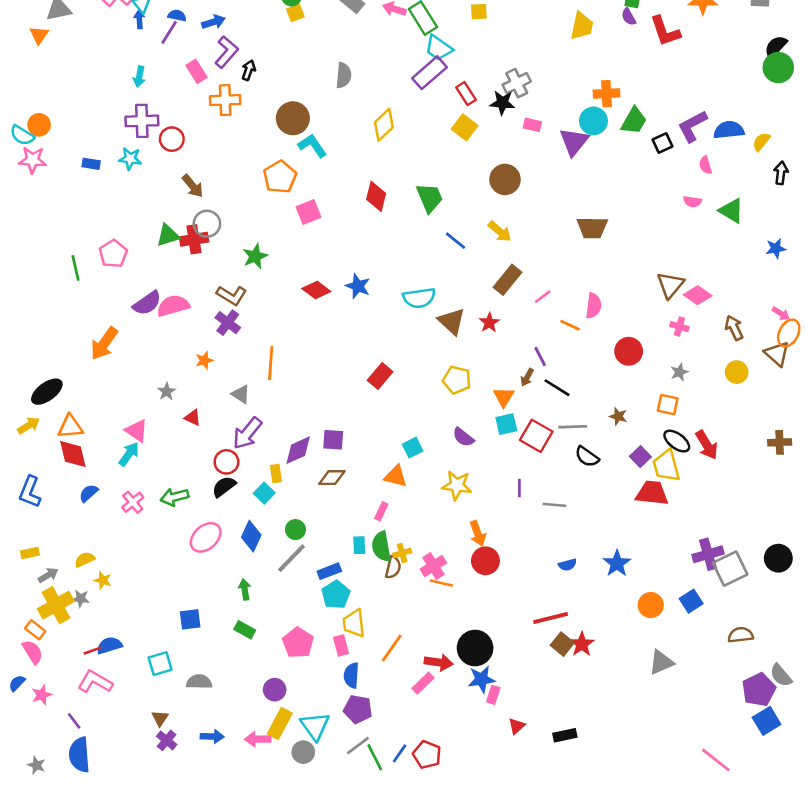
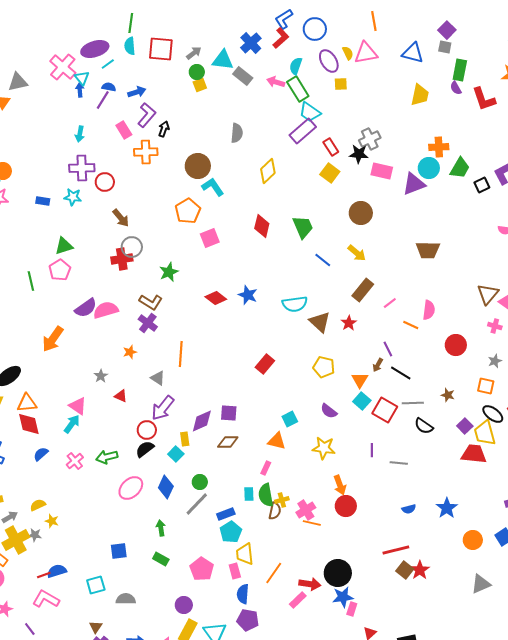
pink rectangle: (532, 125) -> (382, 171), size x1.5
purple triangle: (574, 142) -> (414, 184), turned 30
green triangle: (168, 235) -> (64, 246), moved
cyan square: (506, 424) -> (362, 401), turned -36

